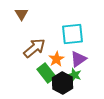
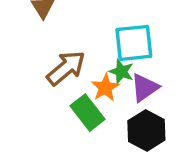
green star: (74, 75) -> (121, 72), moved
black hexagon: (62, 83) -> (146, 130), moved

